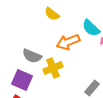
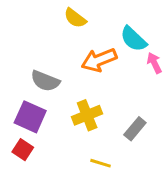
yellow cross: (53, 68) -> (87, 115), moved

